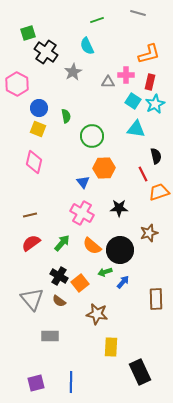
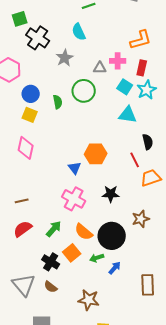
green circle: (92, 136) -> (84, 91), moved
orange square: (80, 283) -> (72, 253), moved

